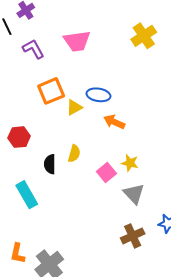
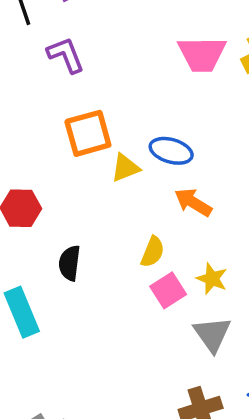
pink trapezoid: (77, 41) -> (202, 54), moved
yellow semicircle: (74, 154) -> (153, 252), moved

